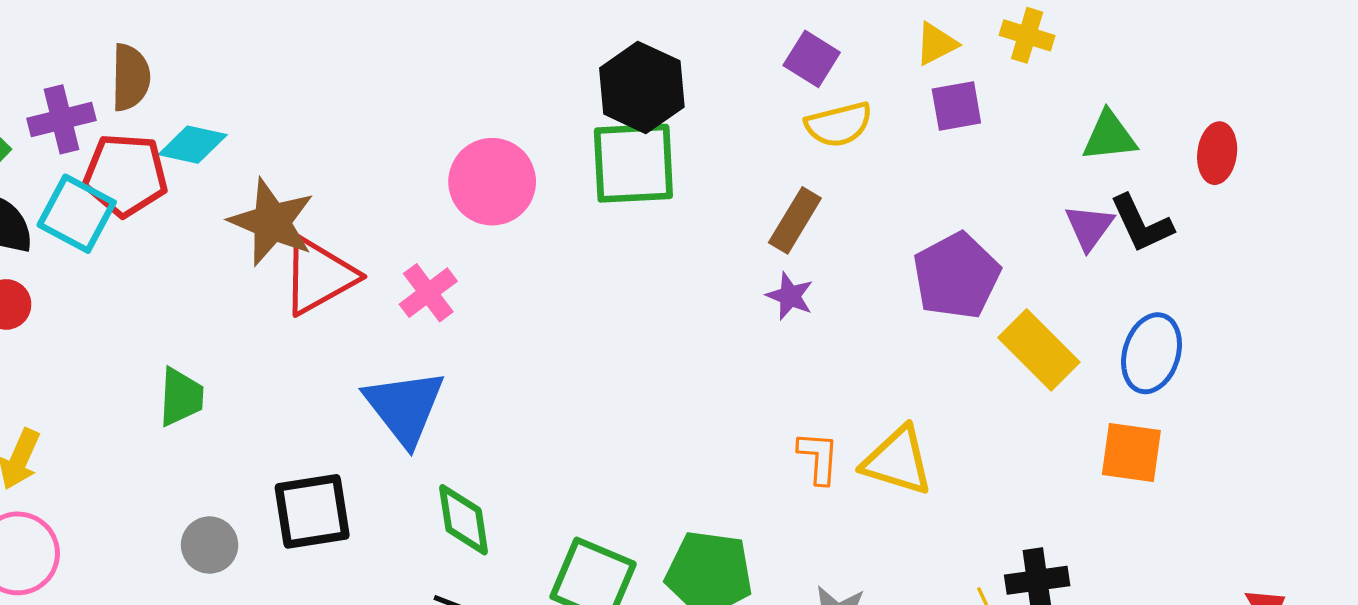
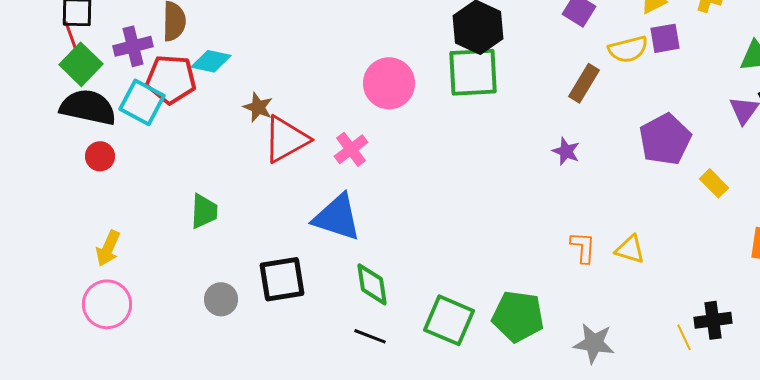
yellow semicircle: (839, 124) -> (628, 49), moved
brown rectangle: (795, 220) -> (584, 83), moved
brown star: (272, 222) -> (258, 107), size x0.6
yellow rectangle: (1039, 350) -> (714, 183), size x0.6
blue triangle: (405, 407) -> (337, 217), turned -34
yellow triangle: (898, 461) -> (630, 249), size x0.7

